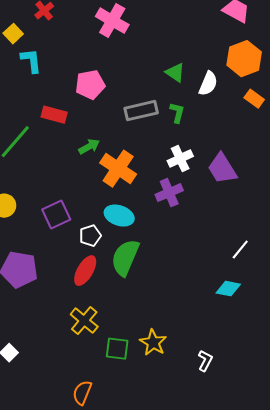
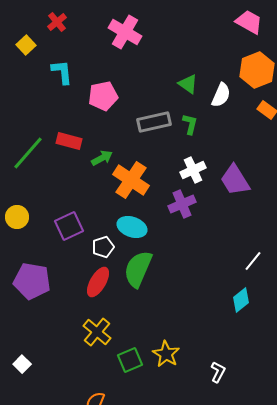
cyan L-shape: (31, 61) -> (62, 72), moved
red rectangle: (54, 115) -> (69, 141), moved
cyan diamond: (228, 289) -> (241, 300), turned -50
green square: (117, 349) -> (130, 360), turned -30

